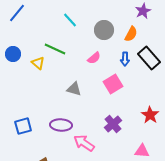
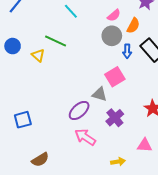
gray circle: (104, 30) -> (112, 36), moved
pink semicircle: (94, 58) -> (114, 15), moved
gray triangle: (74, 89) -> (100, 94), moved
purple ellipse: (61, 125) -> (79, 110), moved, turned -45

